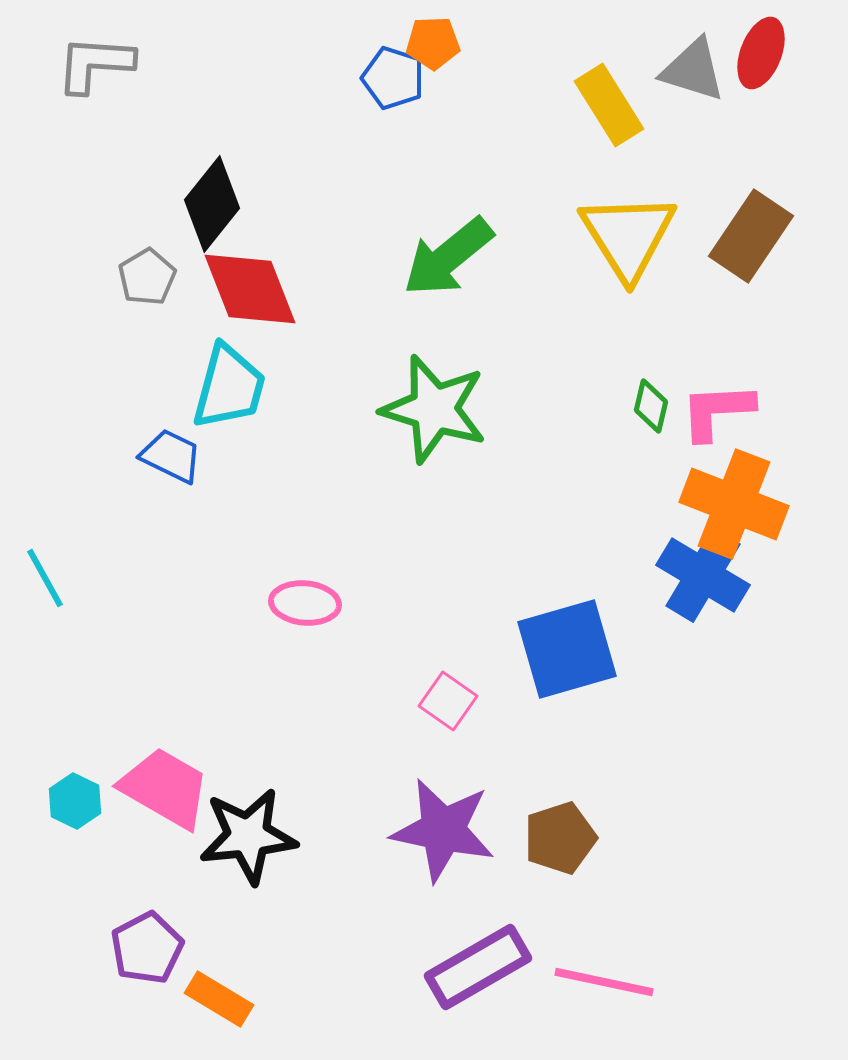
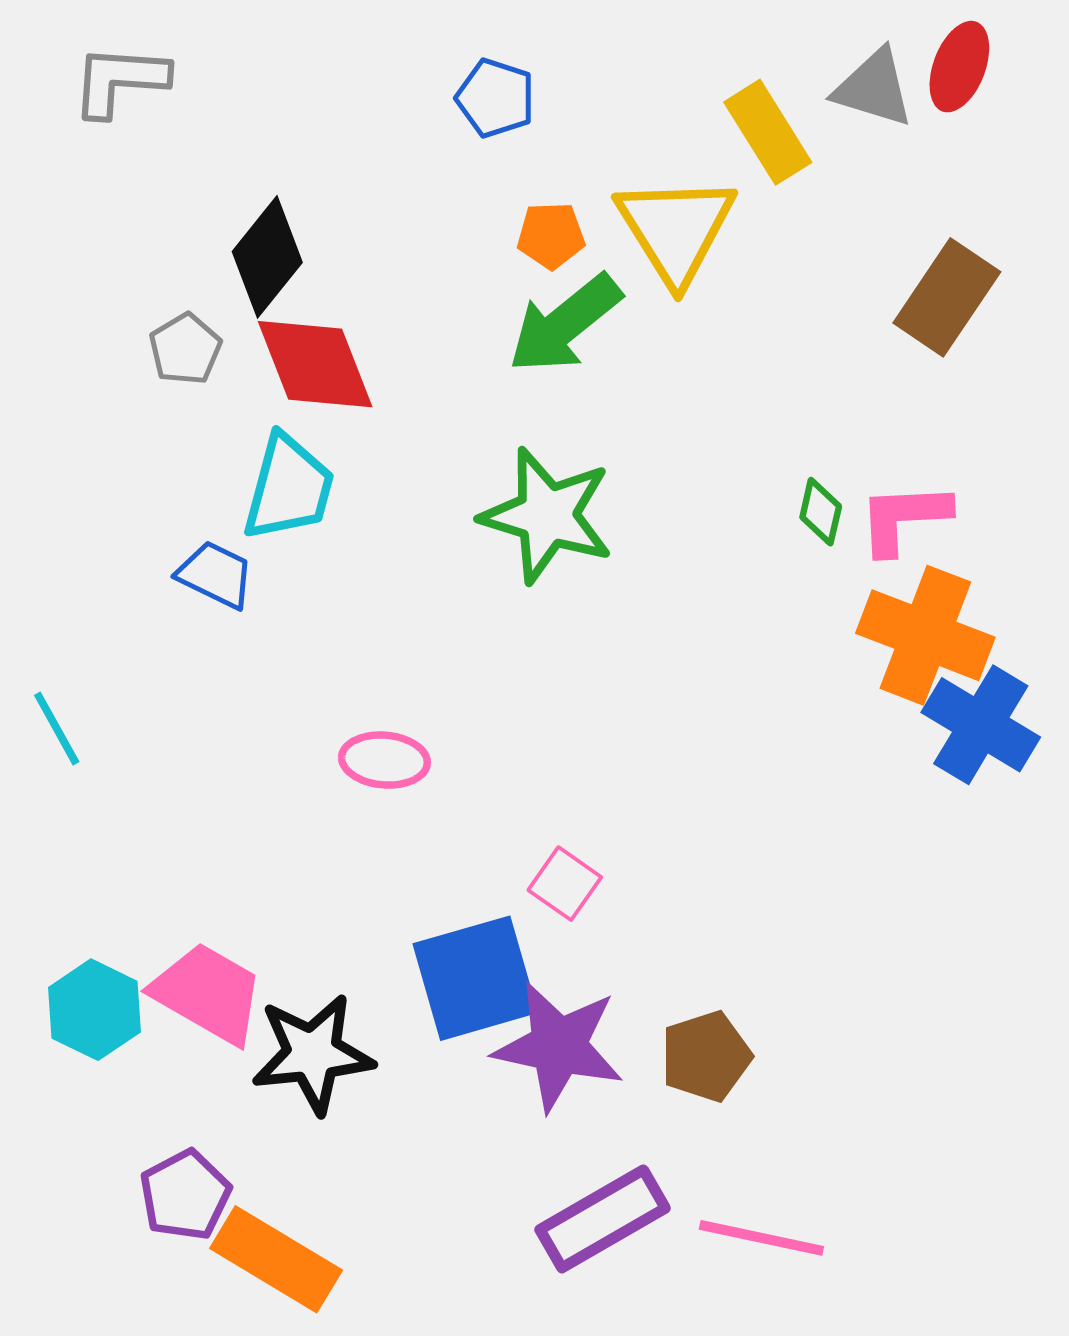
orange pentagon: (433, 43) -> (551, 236), moved
yellow triangle: (628, 236) -> (676, 229), moved
blue cross: (703, 575) -> (981, 725), moved
blue square: (567, 649) -> (475, 978), moved
cyan hexagon: (75, 801) -> (94, 1010), size x1.4
orange rectangle: (219, 999) -> (276, 1259), size x1.5

